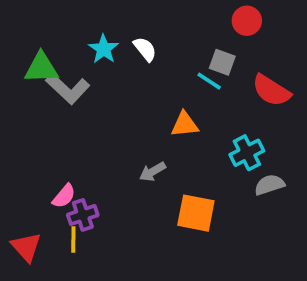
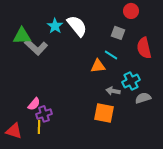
white semicircle: (145, 49) -> (77, 26), size x1.6
cyan line: (209, 81) -> (111, 55), moved
red semicircle: (271, 90) -> (144, 48), turned 45
gray arrow: (153, 172) -> (113, 91), moved, turned 40
red triangle: (26, 247) -> (14, 131), turned -30

